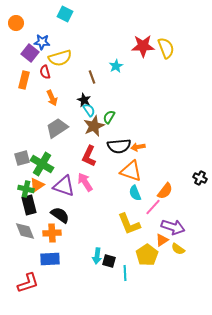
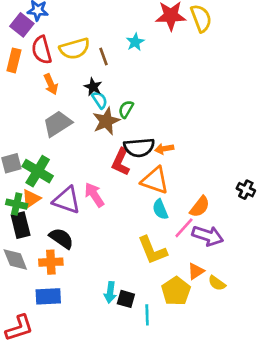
yellow semicircle: (60, 58) -> (75, 49), moved
red semicircle: (45, 72) -> (42, 50), size x1.5
red L-shape: (89, 156) -> (121, 162), moved
purple arrow: (173, 227) -> (208, 236), moved

